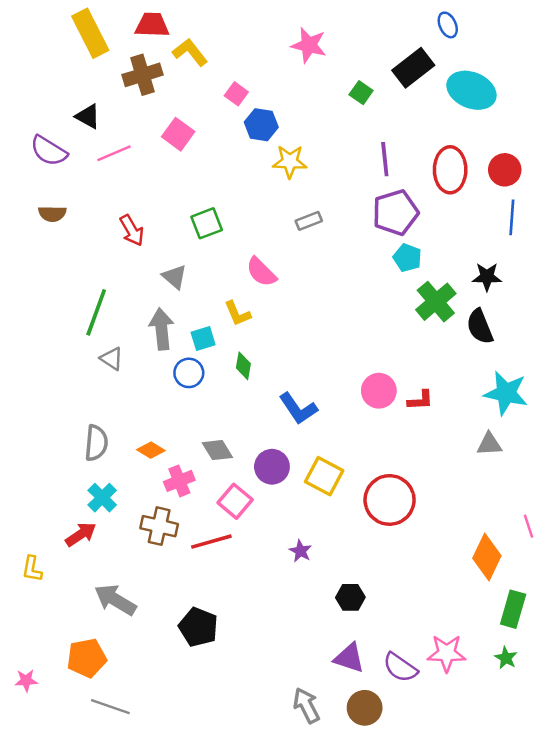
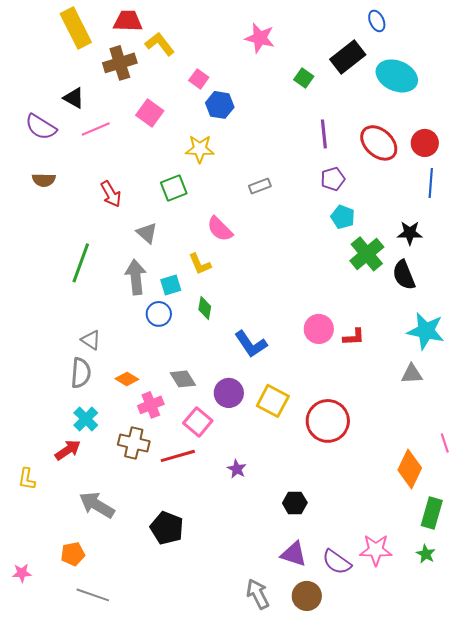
yellow star: (290, 162) -> (200, 149), moved
red ellipse: (450, 170) -> (379, 143), turned -48
purple pentagon: (395, 213) -> (333, 179), size x0.6
gray triangle: (112, 359) -> (91, 340), moved
purple star: (300, 551) -> (237, 469), moved
orange pentagon: (87, 658) -> (73, 554), size x0.7

